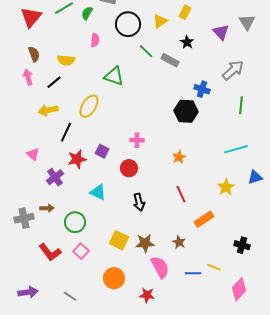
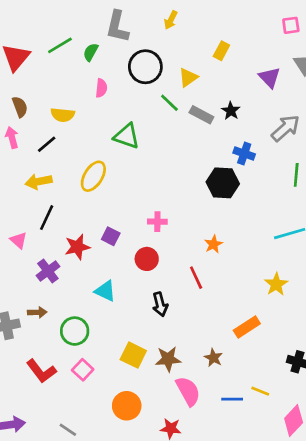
yellow triangle: (160, 21) -> (188, 77), moved
black star: (187, 42) -> (231, 111), moved
black line: (66, 132) -> (47, 218), moved
red line: (181, 194) -> (196, 278), moved

